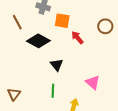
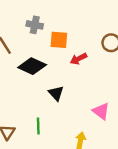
red arrow: (77, 38) -> (79, 59), turned -72
green line: (53, 91) -> (38, 126), moved

